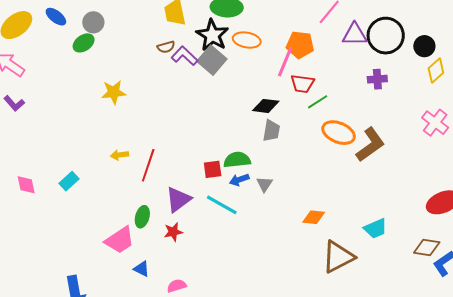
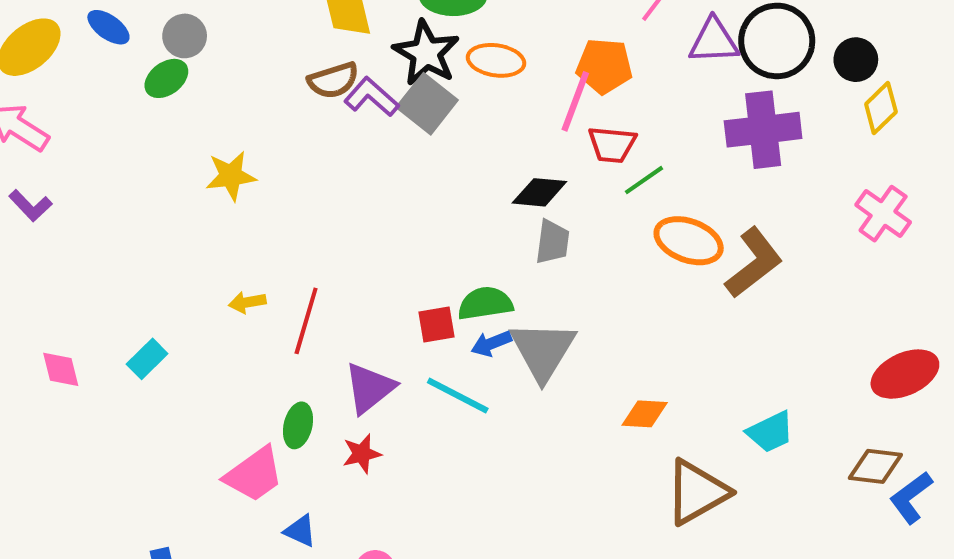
brown semicircle: (166, 47) -> (333, 80), size x1.4
purple cross: (377, 79) -> (763, 130), size x1.8
gray triangle: (265, 184) -> (543, 351), size x2.0

